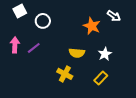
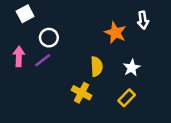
white arrow: (114, 16) -> (143, 20), turned 48
white circle: (43, 21) -> (49, 38), moved
yellow semicircle: (77, 53) -> (97, 66), turned -98

